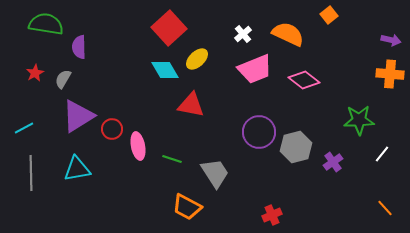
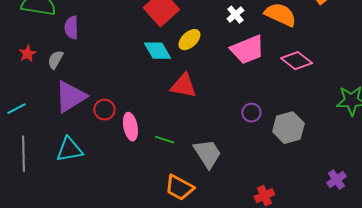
purple circle: (259, 132) -> (251, 113), size x0.6
purple cross: (333, 162) -> (336, 180), moved

